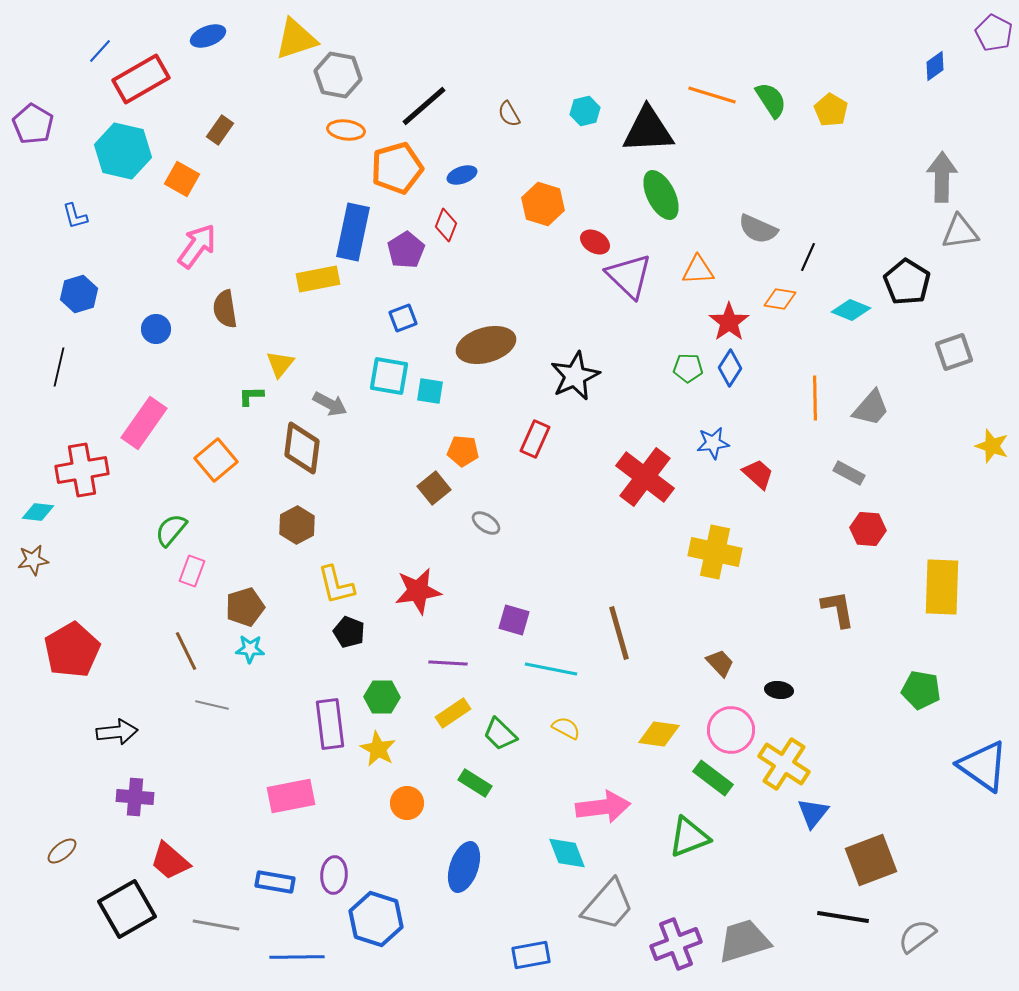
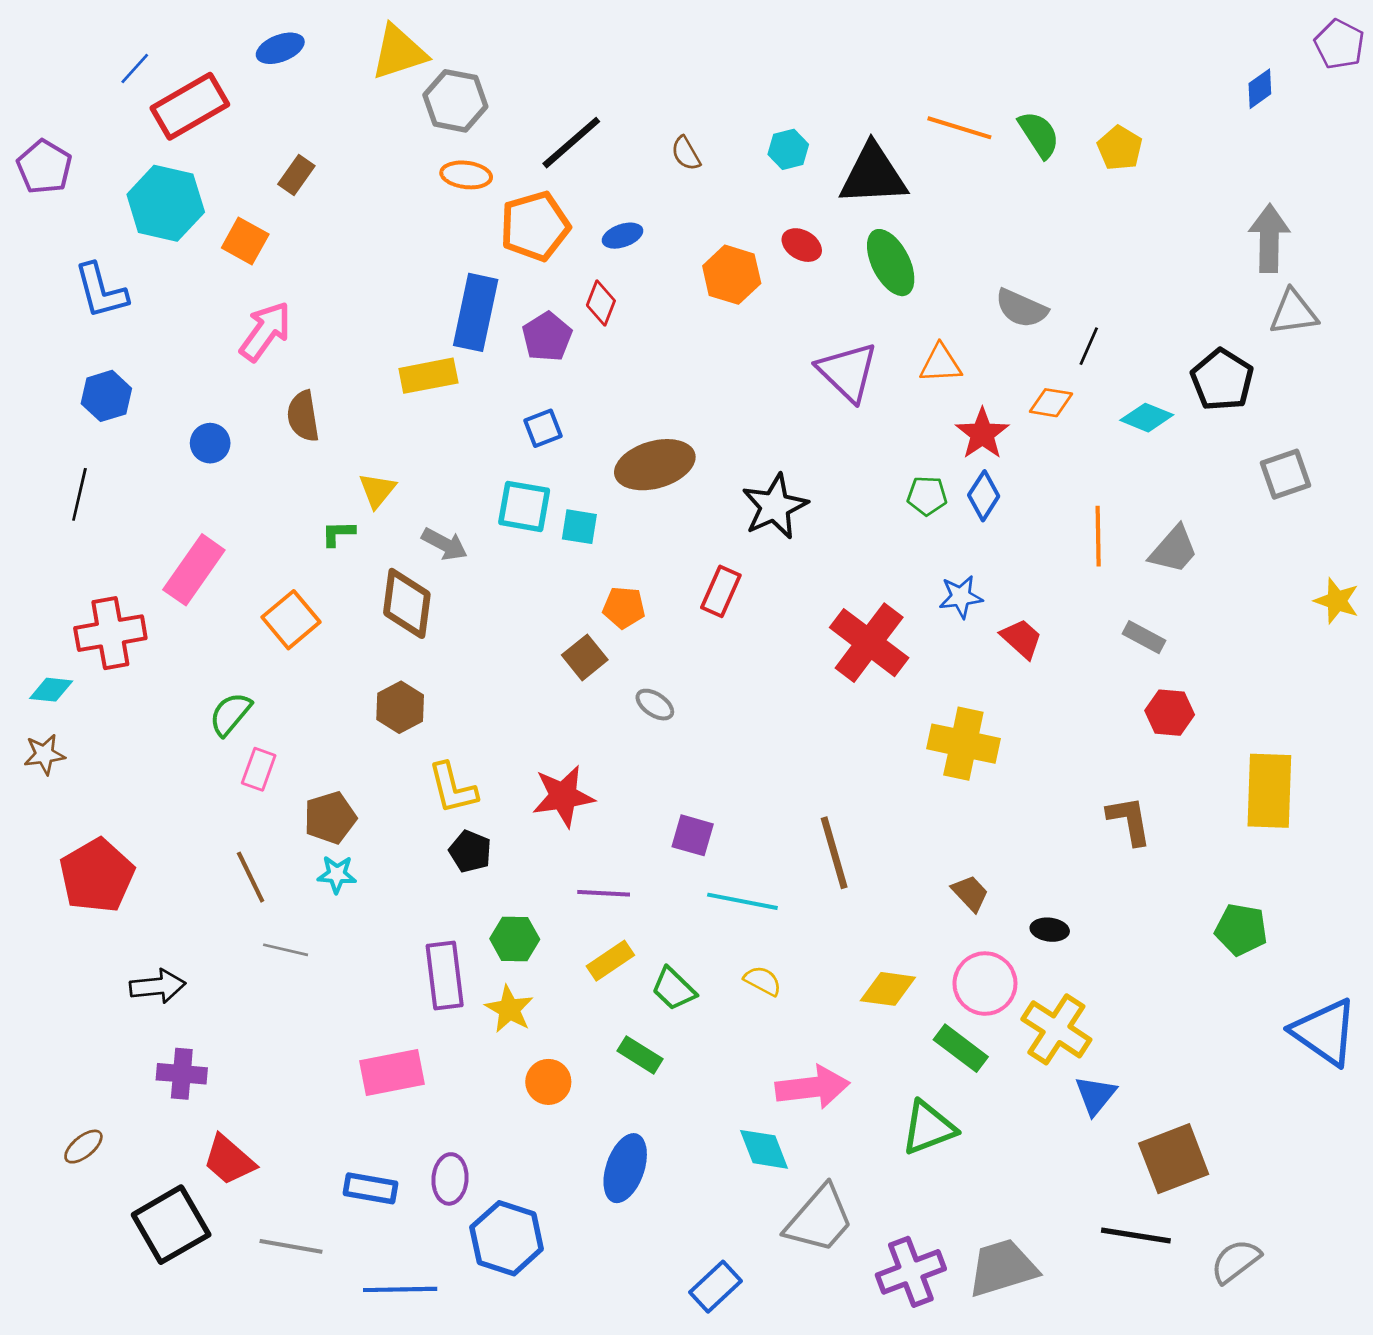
blue L-shape: (75, 216) -> (101, 291), size x1.6
red ellipse: (595, 242) -> (802, 245), moved
blue rectangle: (531, 955) -> (715, 1287), turned -33

